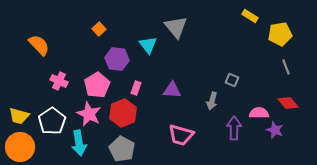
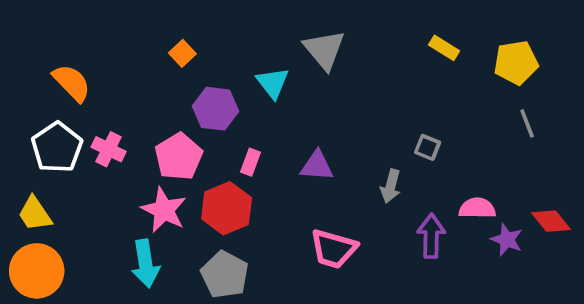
yellow rectangle: (250, 16) -> (444, 48), moved
red diamond: (288, 103) -> (551, 221), moved
yellow trapezoid: (19, 116) -> (35, 214), turned 40
white pentagon: (52, 121) -> (57, 147), moved

